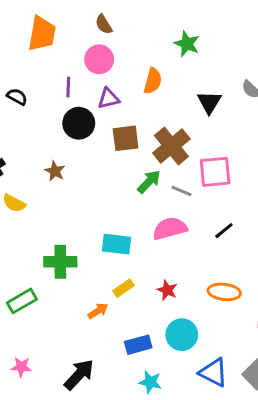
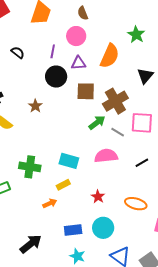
orange semicircle: (153, 81) -> (110, 56), size x1.4
yellow rectangle: (124, 288) -> (63, 185), moved

